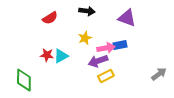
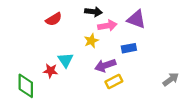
pink arrow: (106, 48) -> (107, 26), moved
red star: (47, 55) -> (50, 71), moved
cyan triangle: (61, 56) -> (66, 60), turned -35

